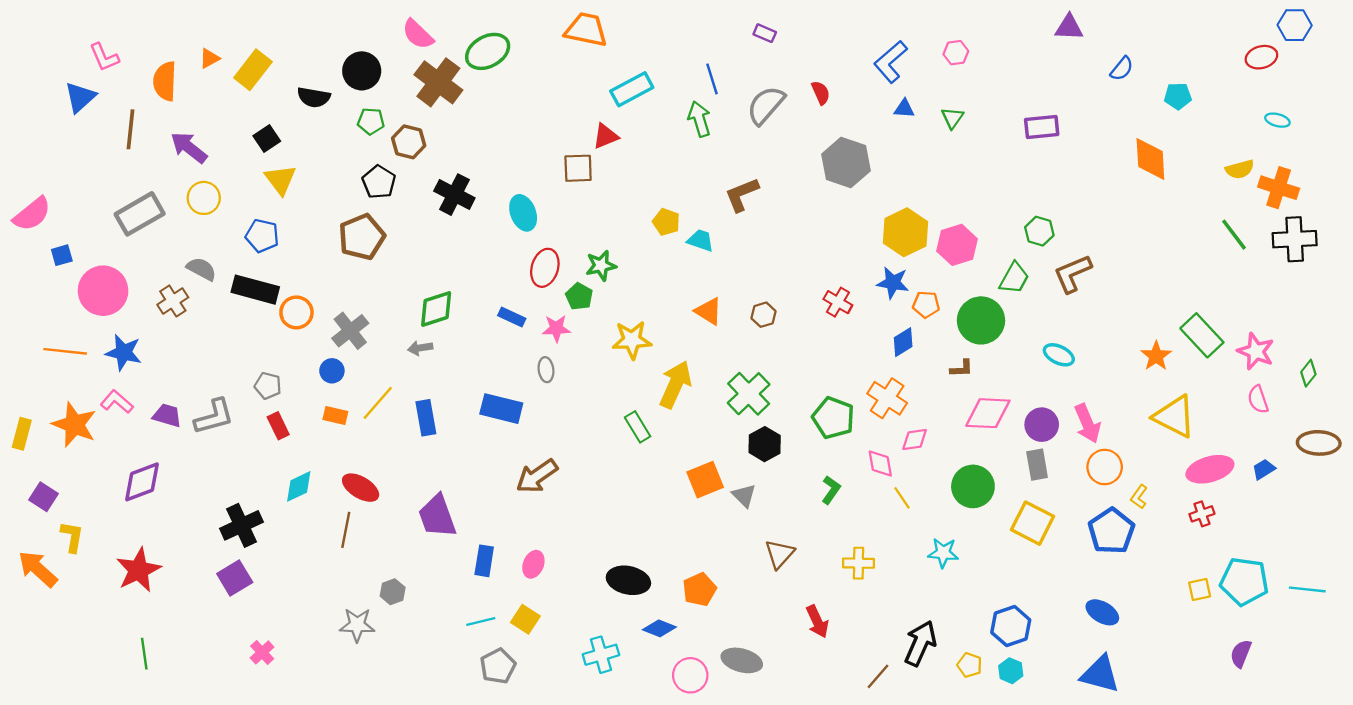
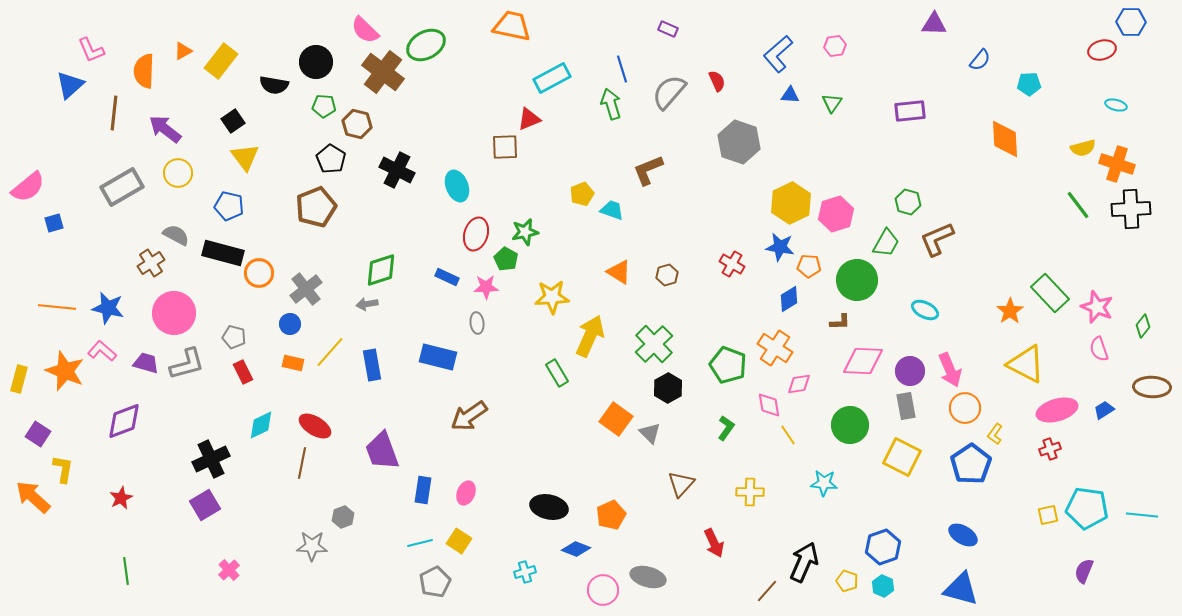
yellow pentagon: (666, 222) -> (582, 194), turned 30
pink circle: (103, 291) -> (174, 313), moved
orange square: (705, 480) -> (616, 419), turned -32
red star: (138, 570) -> (121, 498), size x0.6
cyan cross: (601, 655) -> (525, 572), size x0.7

